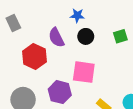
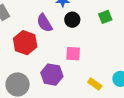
pink square: (84, 72) -> (73, 54), size x0.7

